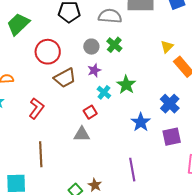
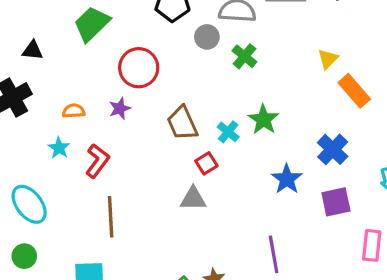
gray circle: (91, 47) -> (207, 37), moved
purple star: (94, 70) -> (120, 108), moved
brown trapezoid: (65, 78) -> (182, 123), moved, turned 95
red L-shape: (36, 108) -> (97, 161), moved
brown line: (41, 154) -> (111, 217), moved

